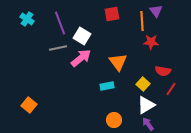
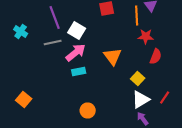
cyan cross: (27, 19) -> (21, 32), moved
red semicircle: (163, 71) -> (156, 56), moved, turned -77
cyan rectangle: (107, 86) -> (79, 72), moved
red line: (171, 89) -> (165, 98), moved
orange circle: (114, 120) -> (88, 110), moved

